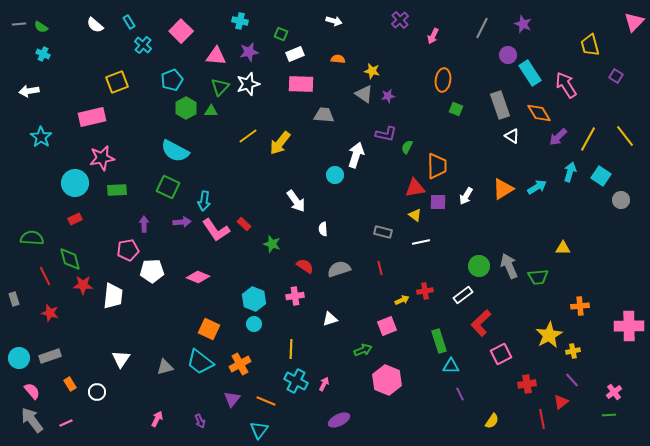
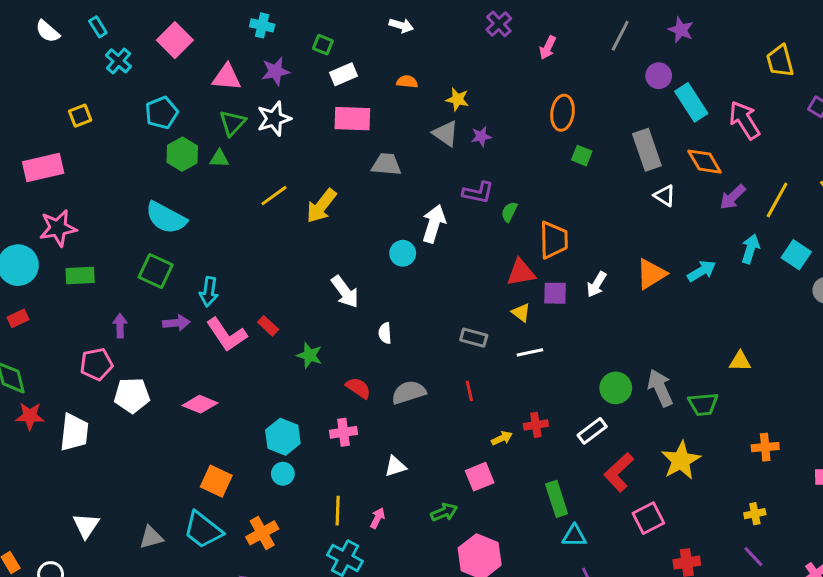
yellow square: (117, 82) -> (80, 116), size x0.7
yellow star: (549, 335) -> (681, 460), moved
pink arrow: (324, 384) -> (378, 518), moved

